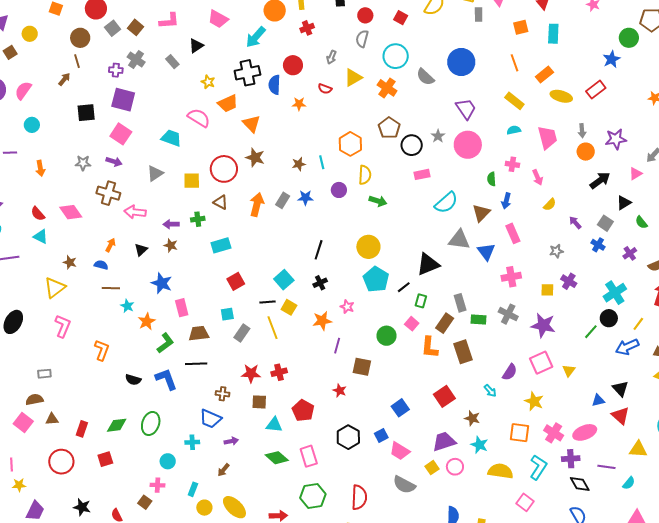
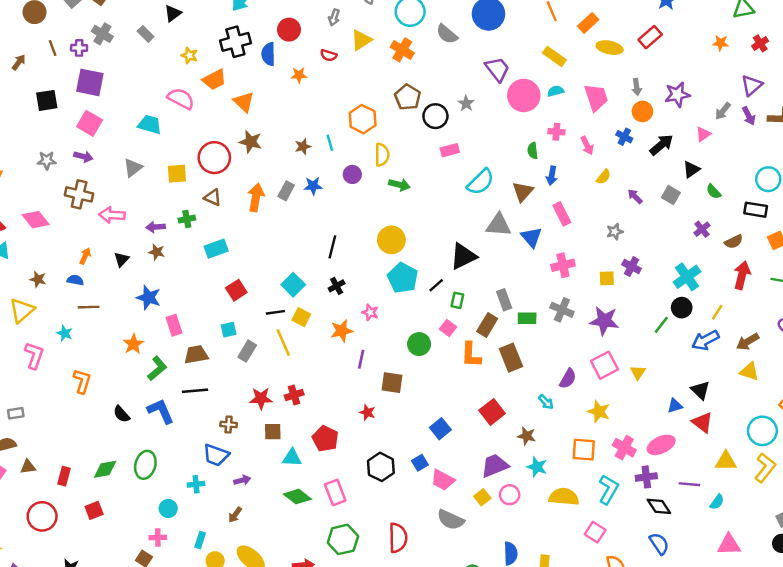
brown line: (77, 61) -> (53, 48), moved
pink circle: (468, 145) -> (524, 95), moved
blue cross: (598, 245) -> (624, 137), moved
cyan star: (127, 306) -> (65, 333), moved
black semicircle: (133, 380) -> (121, 414), turned 35

